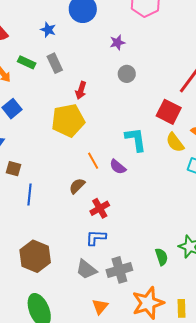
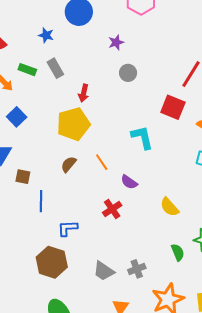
yellow semicircle: (175, 142) -> (170, 207), moved
purple semicircle: (118, 167) -> (129, 182), moved
brown semicircle: (77, 186) -> (69, 164), moved
blue L-shape: (96, 238) -> (68, 228), moved
gray cross: (119, 270) -> (137, 269), size x0.7

